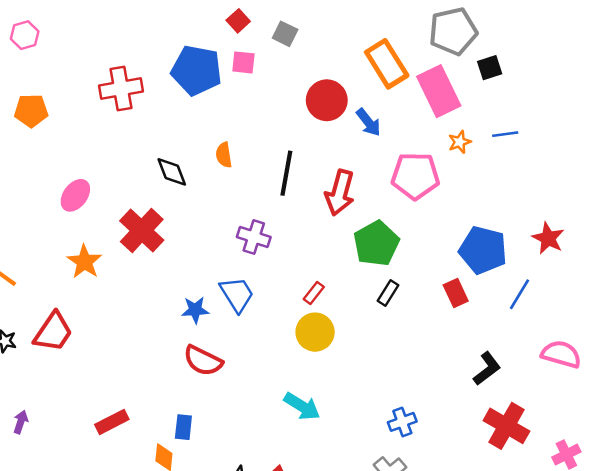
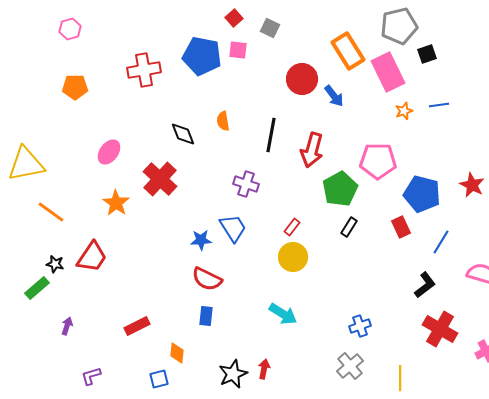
pink pentagon: (415, 176) -> (378, 161), moved
blue line: (520, 294) -> (441, 242), moved
blue rectangle: (183, 427) -> (206, 316), moved

